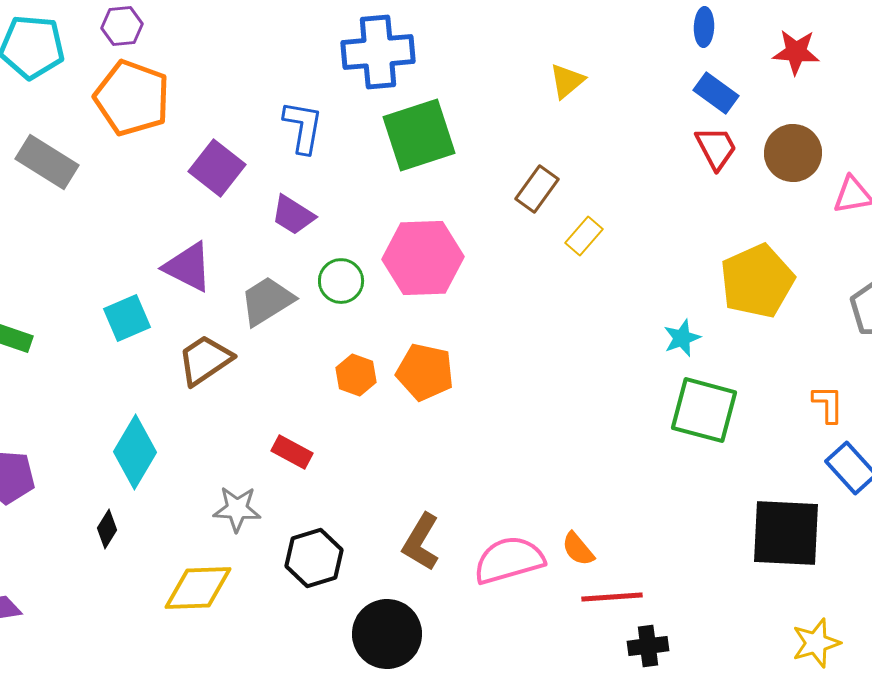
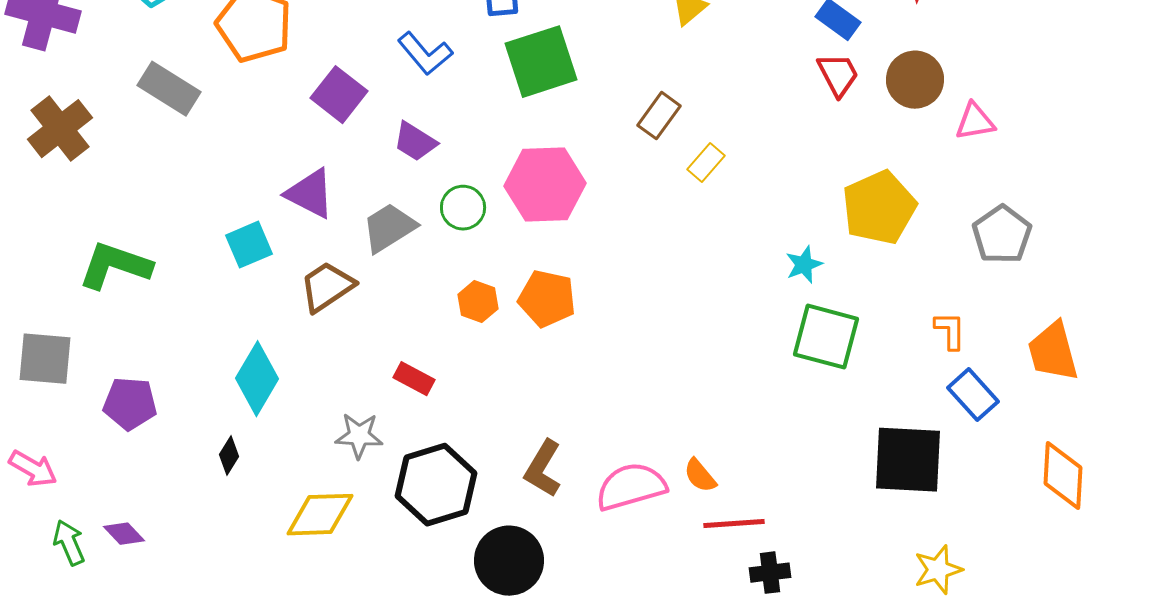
blue L-shape: (303, 127) -> (425, 54), turned 130
black hexagon: (314, 558) -> (436, 485), size x1.4

